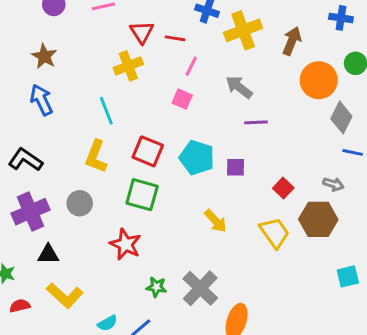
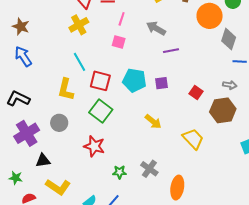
cyan line: (106, 111) -> (79, 62), moved
green square: (142, 195) -> (101, 111), turned 30
yellow trapezoid: (275, 233) -> (193, 139), moved
gray cross: (200, 288) -> (149, 169), size x0.7

